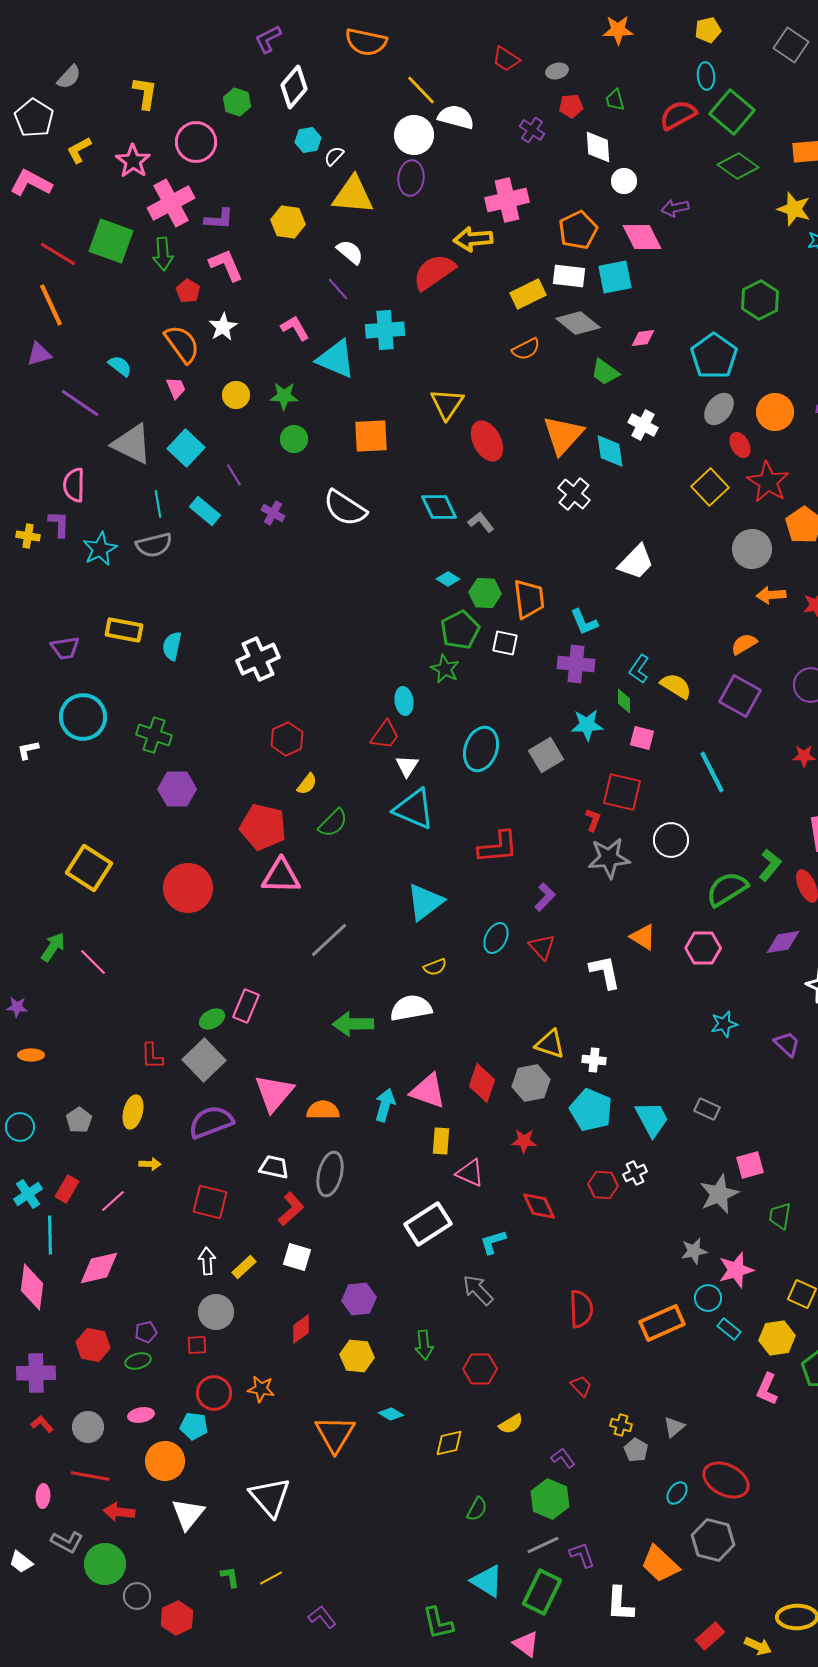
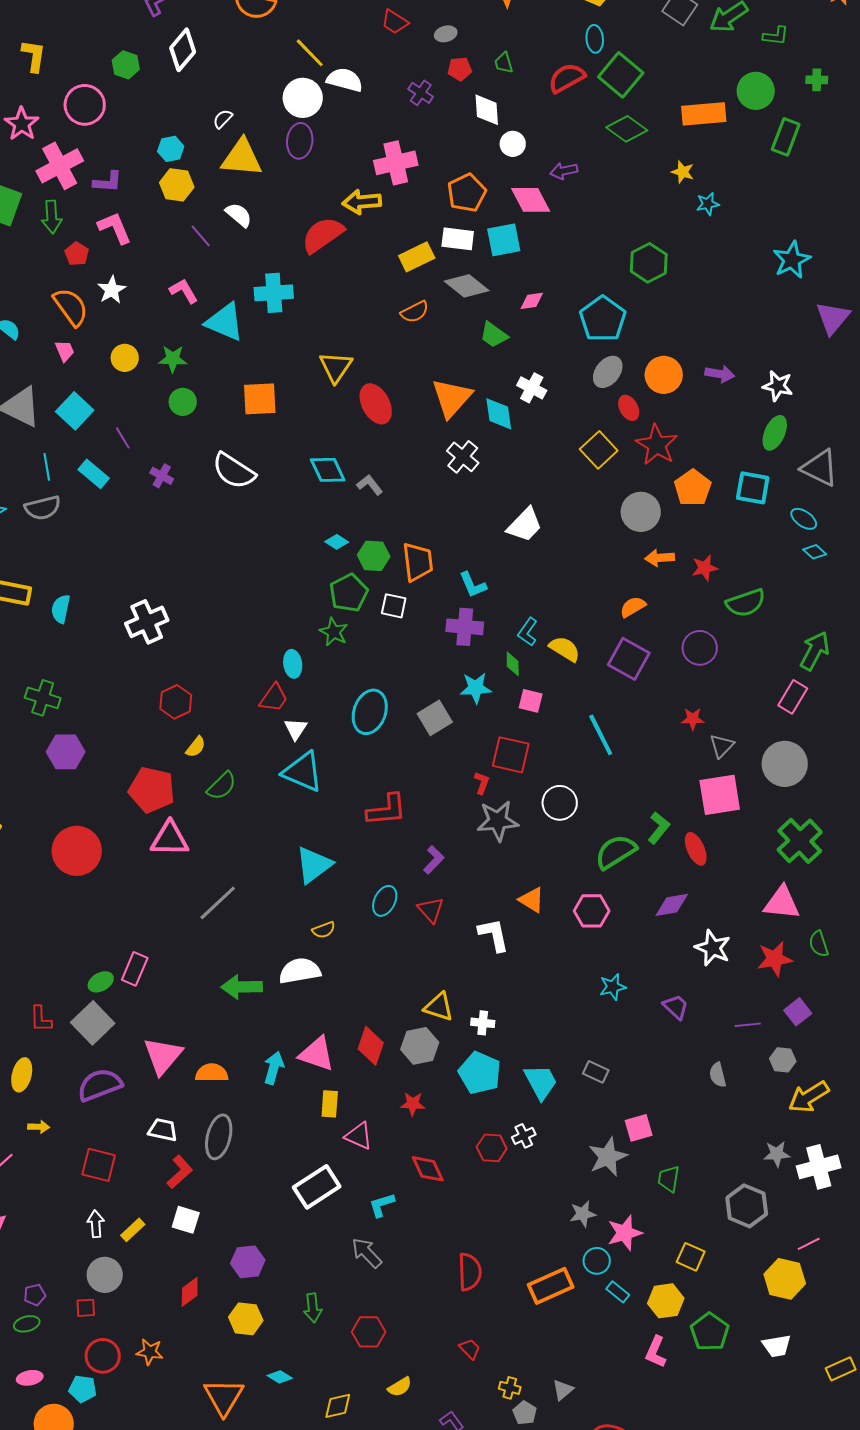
cyan hexagon: (308, 140) -> (171, 149), moved
yellow star: (794, 209) -> (683, 172), size x0.7
purple line: (338, 289) -> (201, 236), moved

